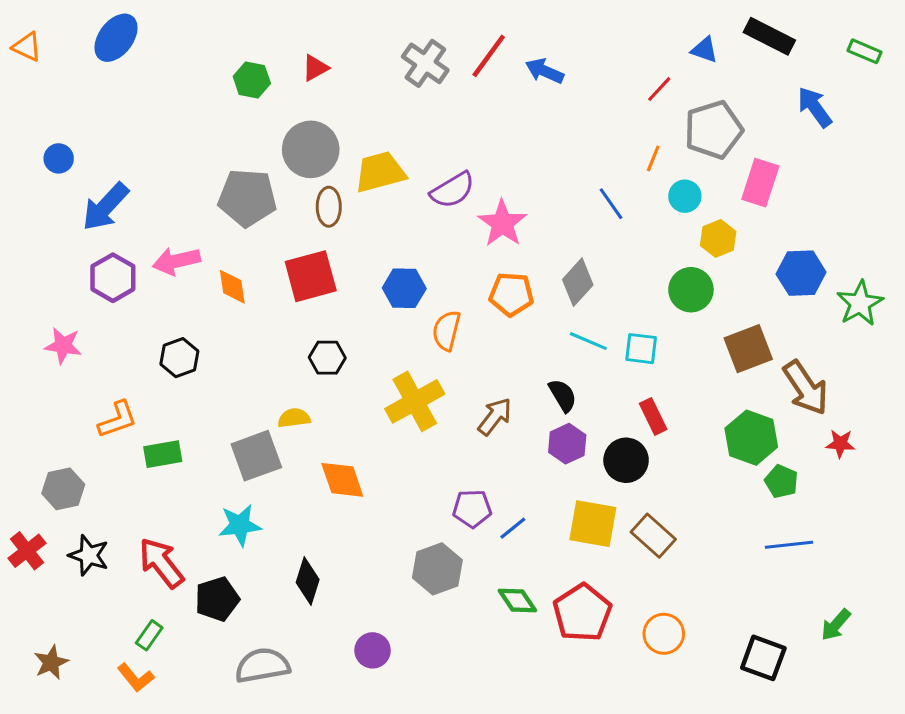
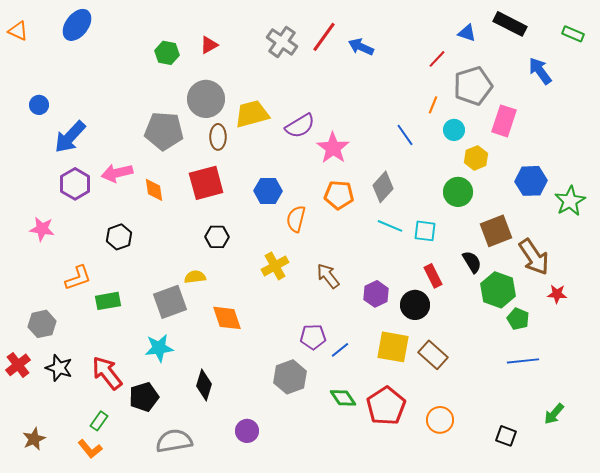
black semicircle: (563, 395) -> (472, 262), moved
yellow cross: (415, 401) -> (275, 266), size x0.7
brown arrow: (495, 416) -> (328, 276), turned -76
black square: (763, 658) -> (506, 436), size x0.7

